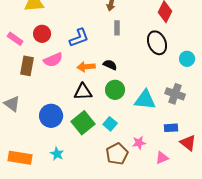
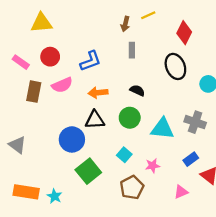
black semicircle: (110, 65) -> (137, 90), moved
gray triangle: (12, 104) -> (17, 145), moved
blue circle: (51, 116) -> (72, 139), moved
green square: (83, 123) -> (88, 171), moved
blue rectangle: (171, 128) -> (191, 159), turned -32
pink star: (139, 143) -> (153, 166), moved
cyan star: (57, 154) -> (54, 196), moved

